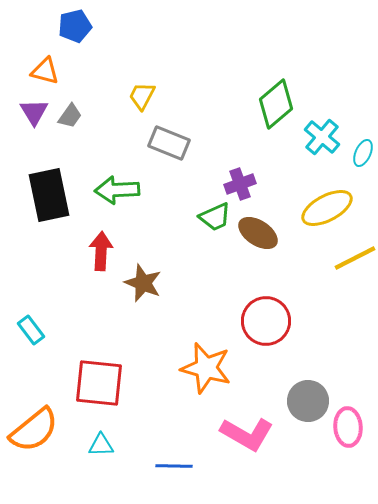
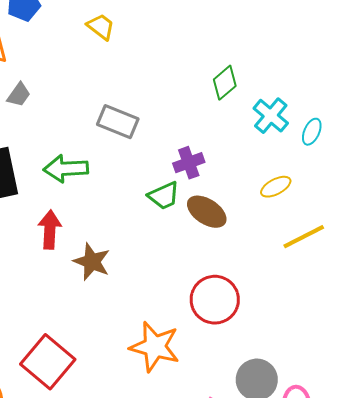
yellow trapezoid: (142, 96) -> (101, 27), moved, turned 100
green diamond: (276, 104) -> (225, 83), size x0.7
yellow ellipse: (327, 208) -> (276, 187), size x0.6
red square: (99, 383) -> (48, 362), turned 34

